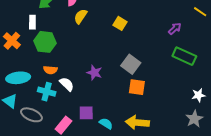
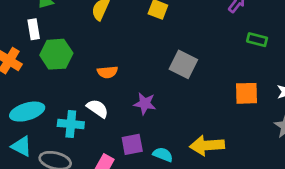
green rectangle: (184, 56) -> (257, 40), size x0.6
orange semicircle: (50, 70) -> (107, 72), moved
purple star: (94, 73) -> (145, 104), moved
orange square: (137, 87) -> (246, 93), moved

